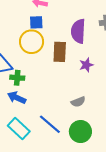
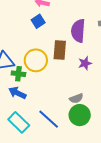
blue square: (36, 22) -> (38, 21), turned -32
yellow circle: (32, 42) -> (36, 60), moved
green circle: (80, 132) -> (80, 115), moved

